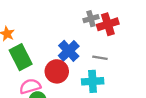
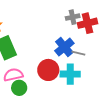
blue cross: (69, 51) -> (64, 47), moved
red circle: (57, 71) -> (48, 70), moved

